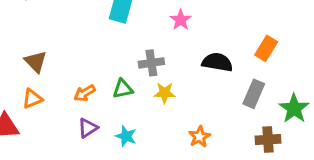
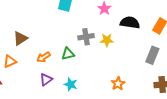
brown triangle: (36, 62) -> (20, 38), moved, turned 42
black semicircle: (217, 62) -> (130, 23), moved
yellow star: (165, 93) -> (107, 40), moved

